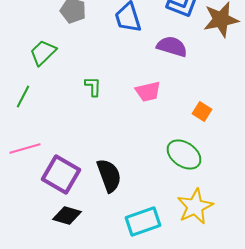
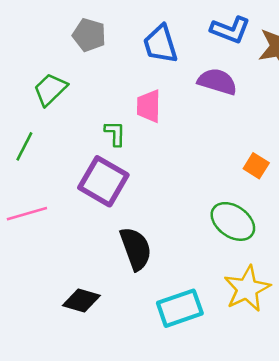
pink trapezoid: (148, 92) -> (149, 106), moved, turned 104
purple square: (61, 175) -> (103, 181), moved

